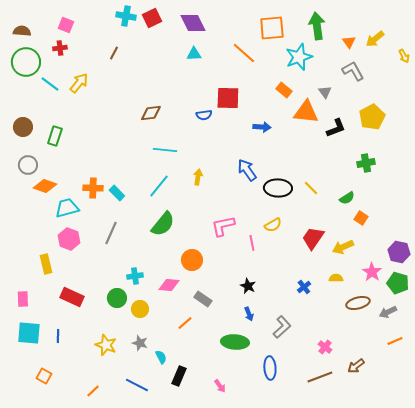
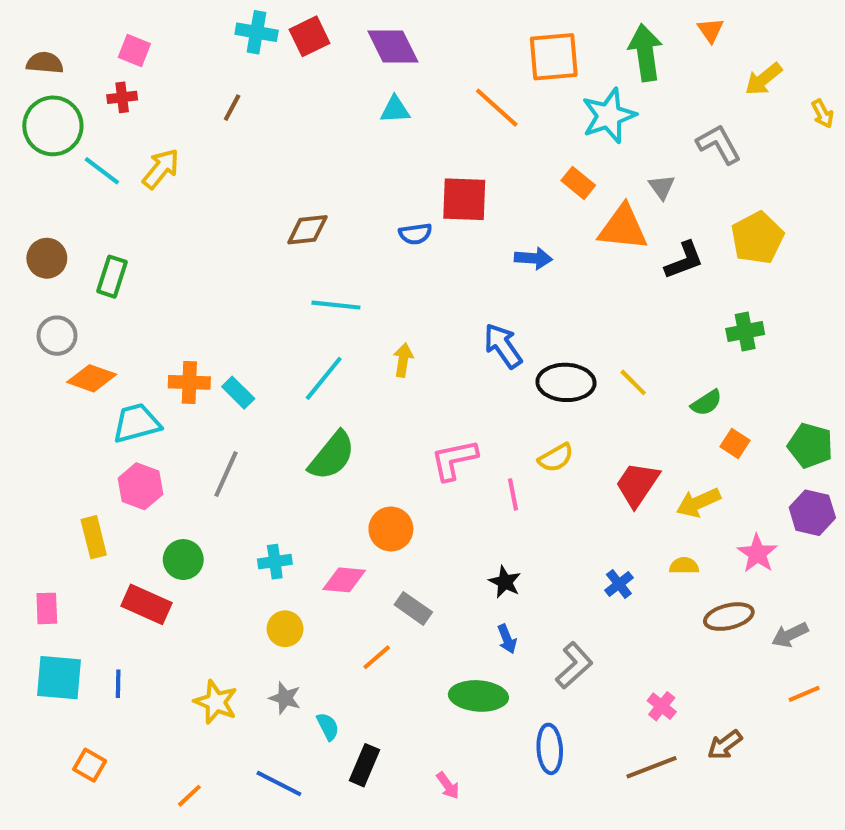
orange triangle: (349, 42) -> (711, 30), moved
green pentagon: (398, 283) -> (810, 446), moved
green circle: (117, 298) -> (183, 560), moved

